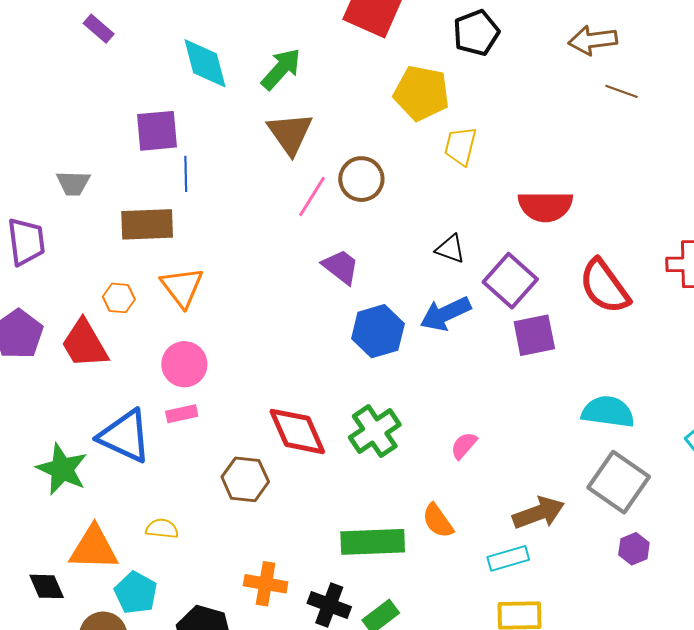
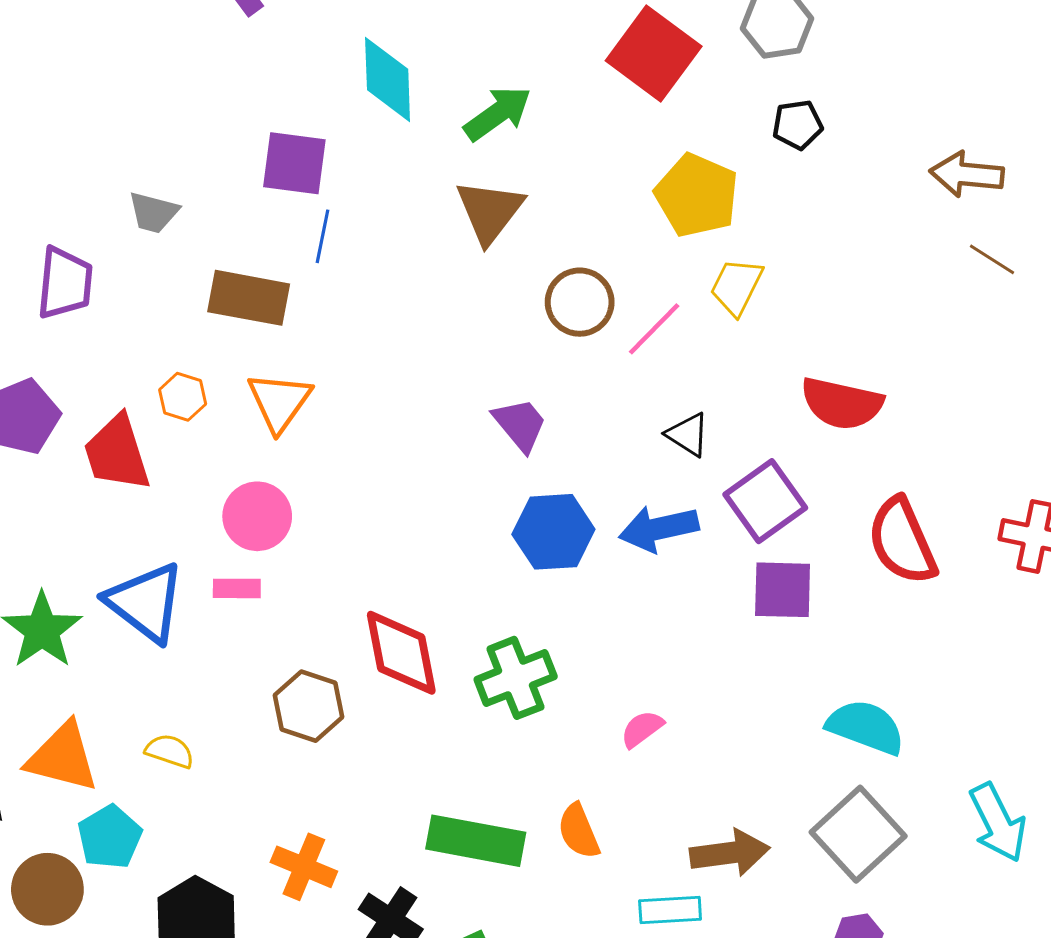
black pentagon: (476, 33) -> (798, 125), size x0.7
pink line: (312, 196) -> (654, 329), moved

